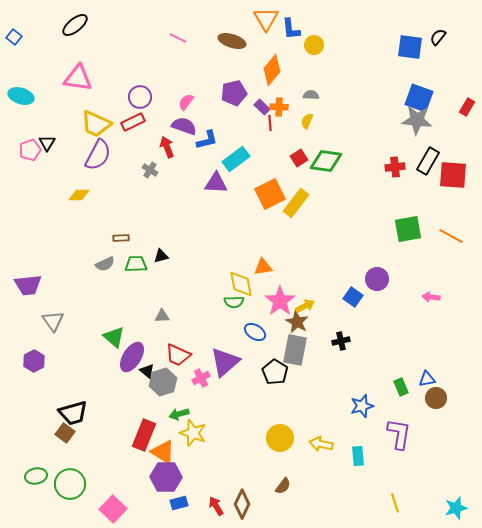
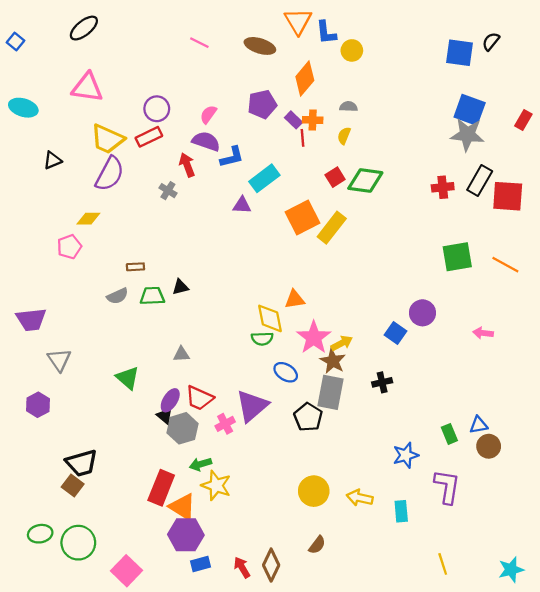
black triangle: (47, 143) -> (52, 160), turned 36
pink pentagon: (30, 150) -> (69, 247), moved
purple triangle: (216, 183) -> (242, 205), size x0.7
purple ellipse: (132, 357) -> (170, 400), moved, size x0.7

